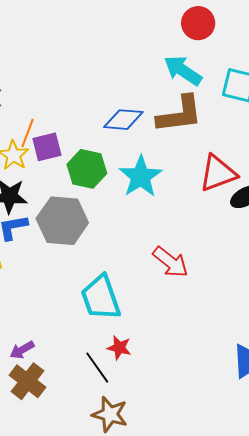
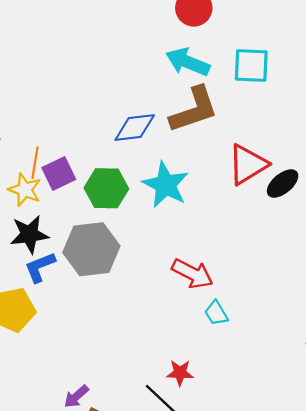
red arrow: (170, 262) -> (192, 274), moved
cyan trapezoid: (101, 298) -> (216, 313), moved, size x0.5

